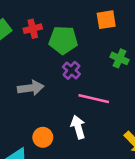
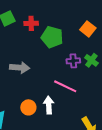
orange square: (106, 20) -> (88, 29), turned 35
purple cross: (71, 70) -> (73, 61), moved, turned 32
orange circle: (43, 137) -> (28, 107), moved

